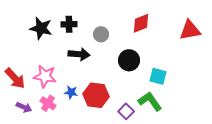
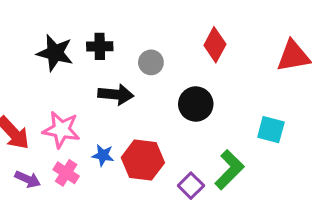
red diamond: (141, 23) -> (215, 45), turned -40
cyan square: (158, 76) -> (271, 130), moved
green L-shape: (150, 101) -> (229, 170), turned 80

